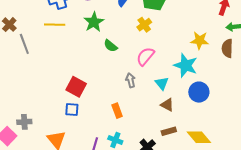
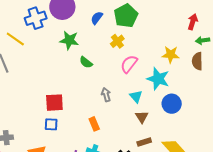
green star: (94, 22) -> (69, 40), turned -30
yellow line: (55, 25) -> (15, 39), moved, turned 36
pink semicircle: (145, 56) -> (129, 64), moved
red square: (76, 87) -> (54, 103), turned -30
brown triangle: (167, 105) -> (142, 117), turned 32

